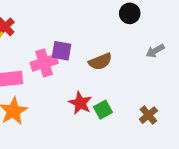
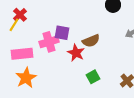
red star: (80, 103) -> (76, 53), moved

